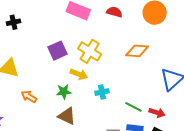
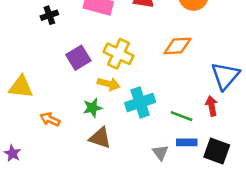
black cross: (13, 22) -> (49, 15), moved
cyan cross: (102, 92) -> (140, 103), size x1.6
red arrow: (157, 113) -> (212, 106), moved, turned -112

